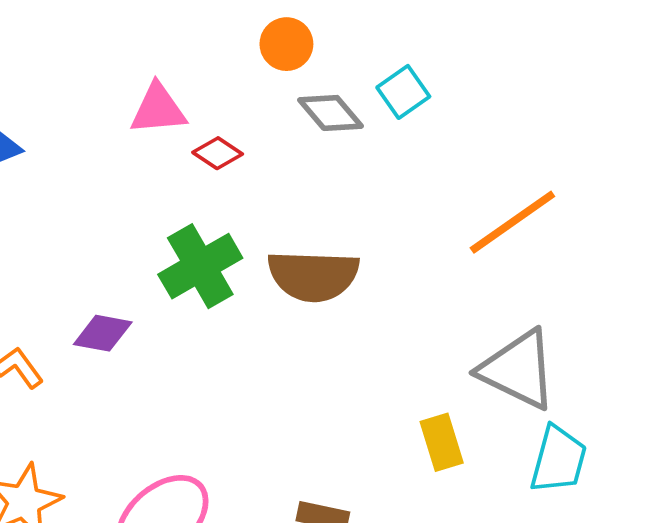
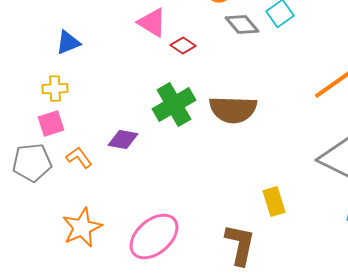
pink triangle: (158, 109) -> (152, 23), turned 36
yellow rectangle: (442, 442) -> (274, 202), moved

